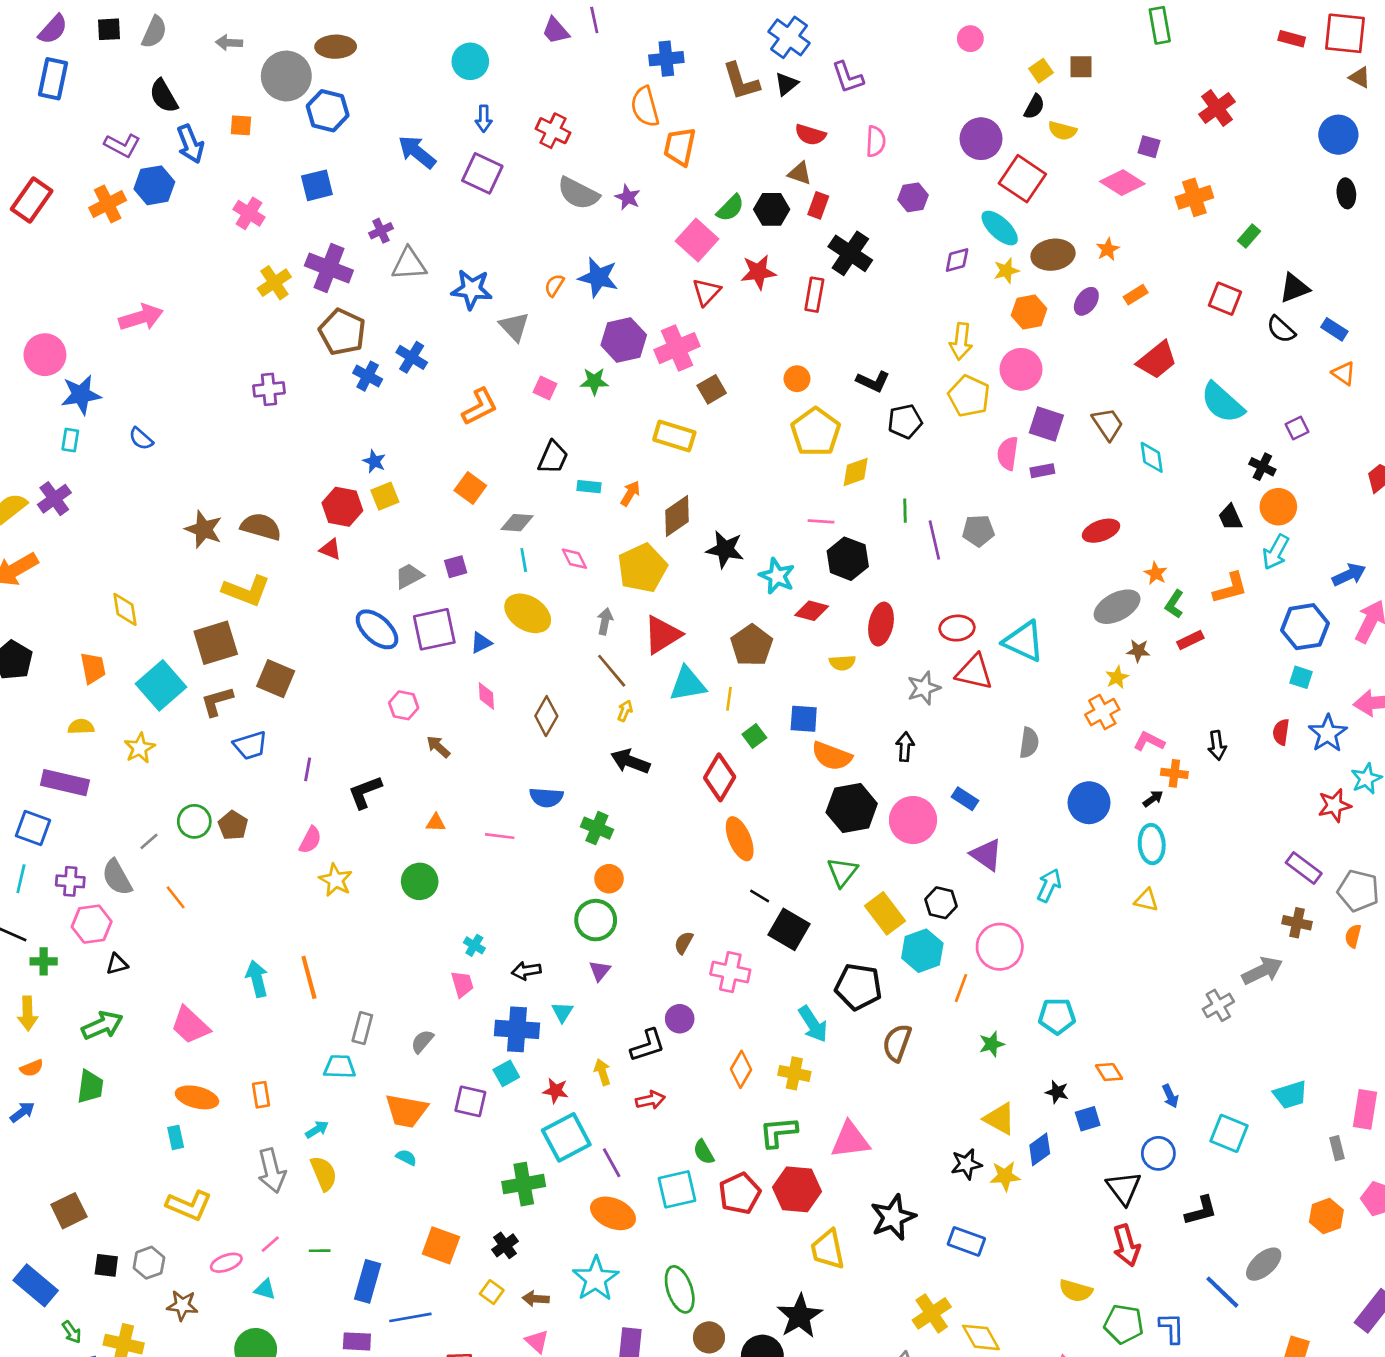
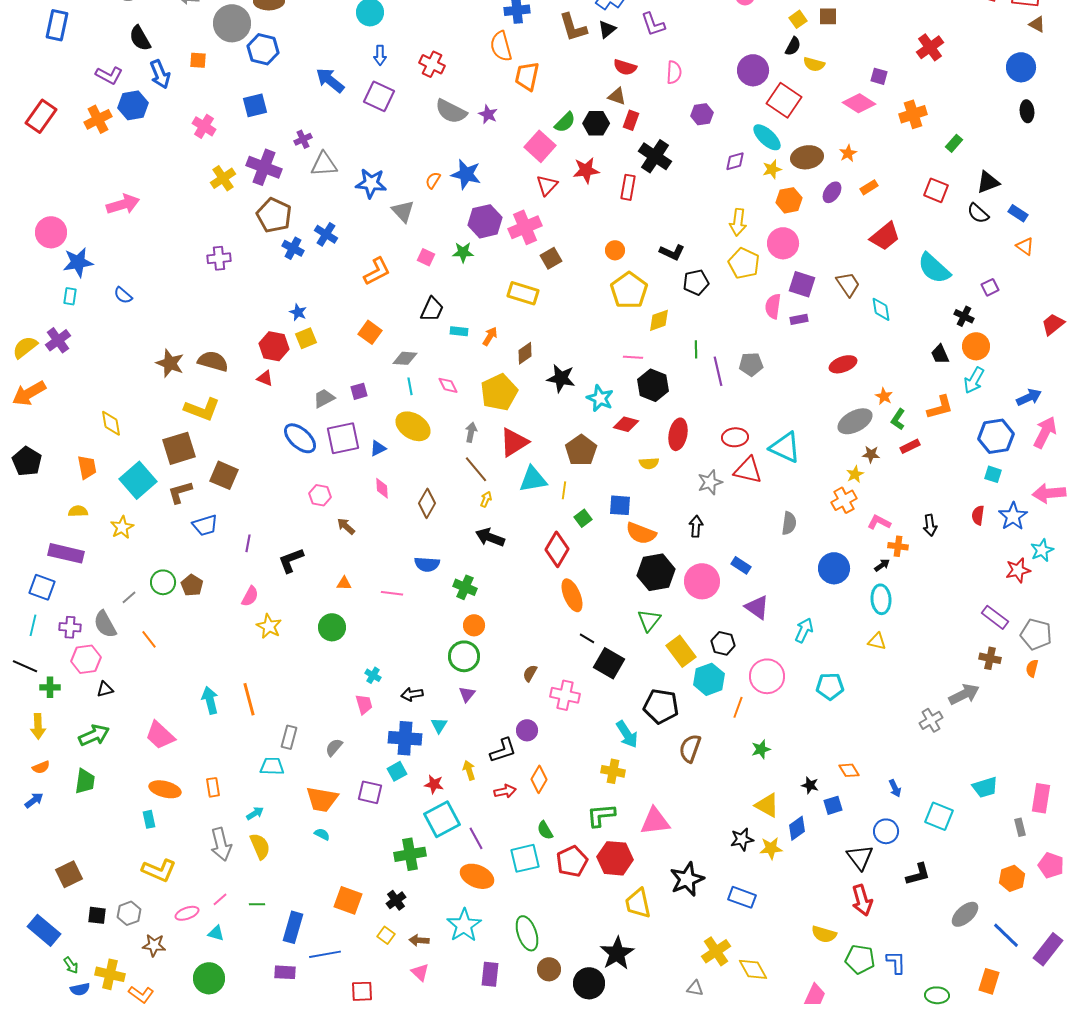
brown diamond: (677, 516) -> (525, 353), size x0.7
cyan pentagon: (1057, 1016) -> (830, 686), moved
orange diamond: (741, 1069) -> (539, 779), moved
blue line: (1222, 1292) -> (1006, 935), moved

